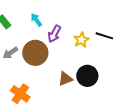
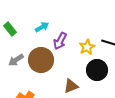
cyan arrow: (36, 20) -> (42, 27), turned 96
black circle: (87, 76) -> (97, 70), moved

